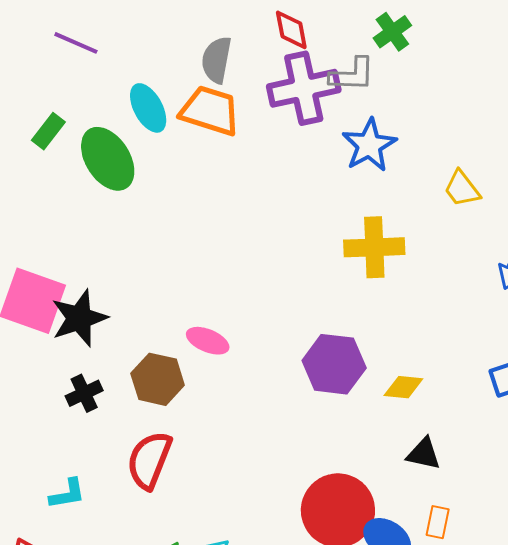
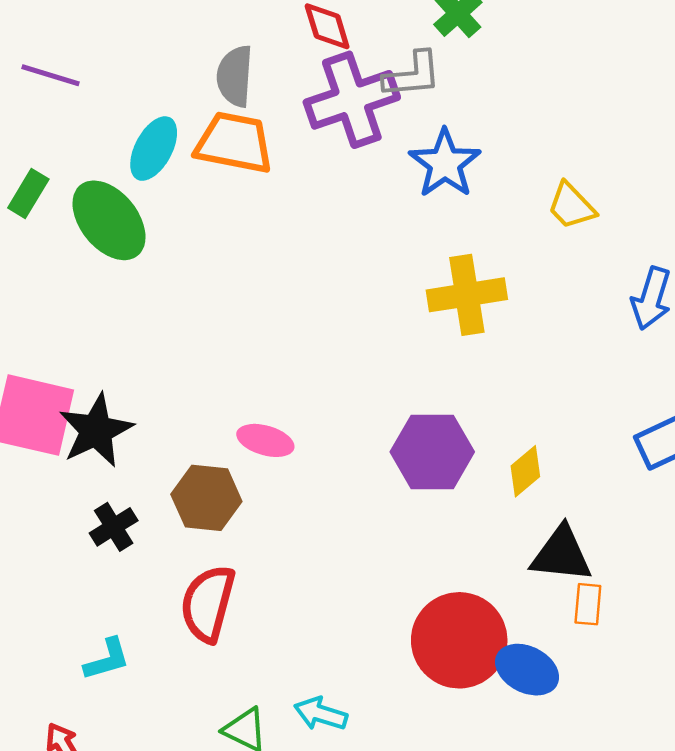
cyan ellipse: (148, 108) -> (154, 149), turned 63
yellow diamond: (403, 387) -> (525, 471), turned -39
black triangle: (424, 454) -> (561, 554), size x1.4
orange rectangle: (438, 522) -> (588, 604), moved

